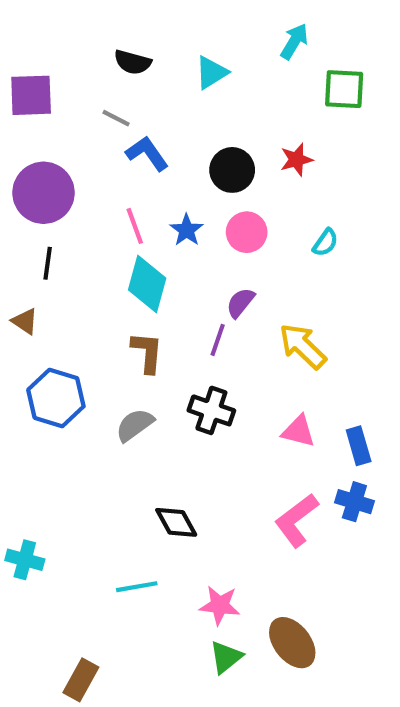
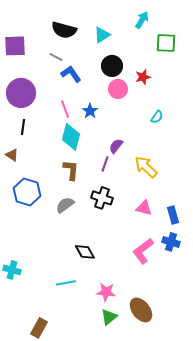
black semicircle: (133, 62) -> (64, 30), size x1.4
black circle: (232, 170) -> (112, 66), moved
pink circle: (247, 232) -> (118, 89), moved

